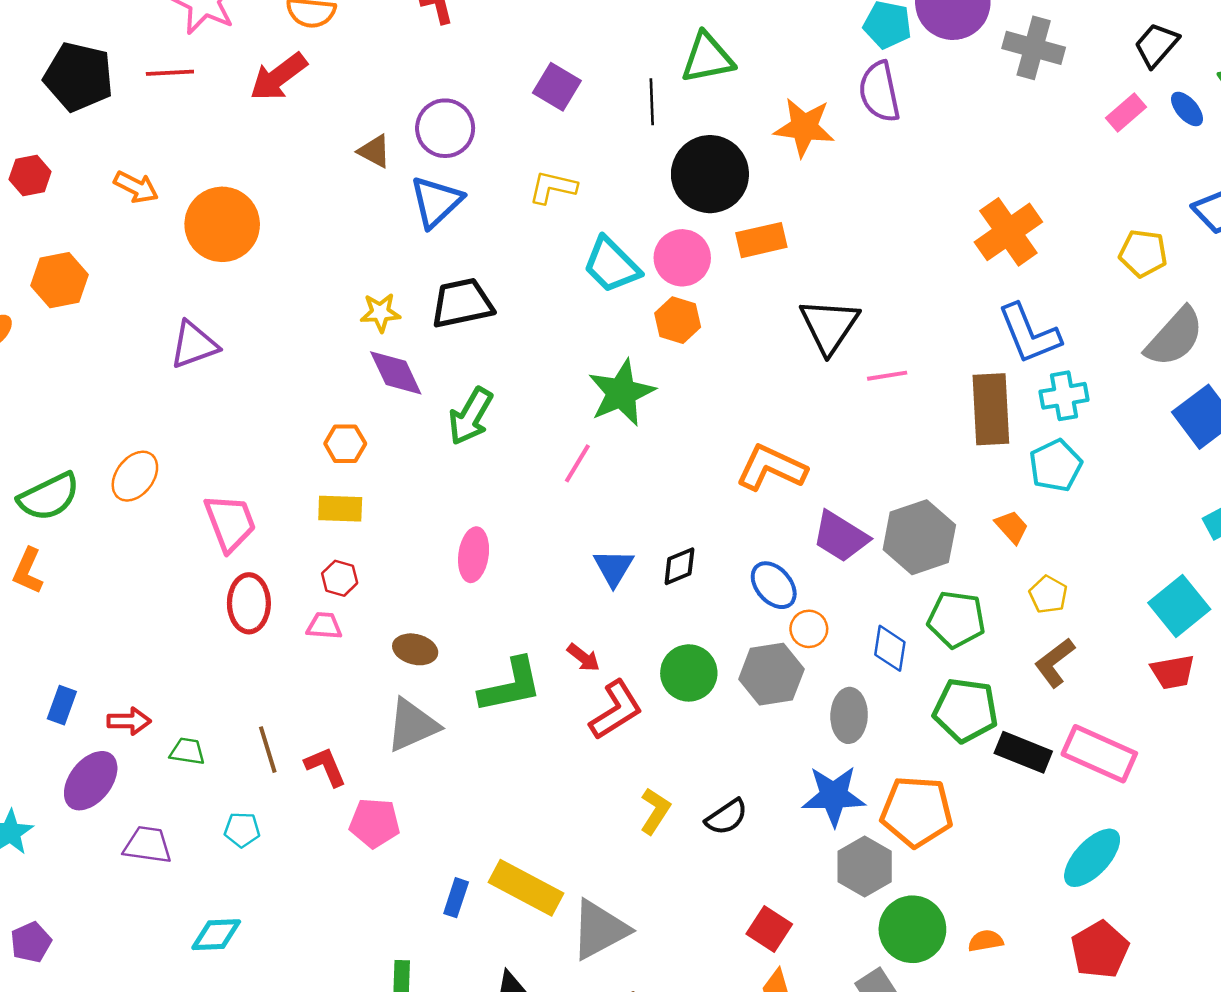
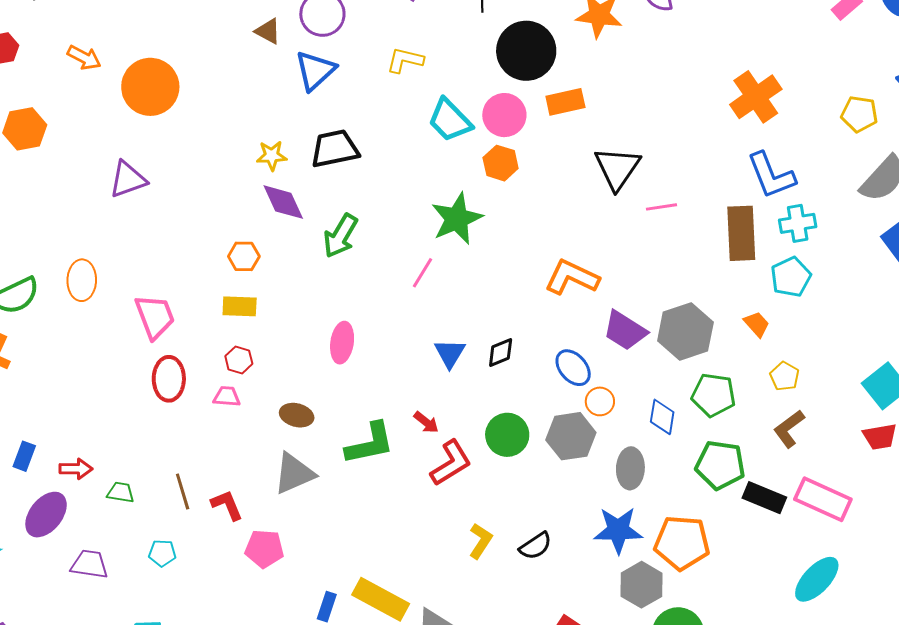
orange ellipse: (135, 476) -> (82, 280), turned -36

